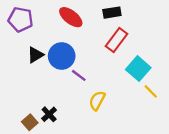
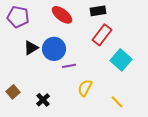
purple line: (79, 75) -> (69, 66), turned -48
yellow line: (151, 91) -> (117, 102), moved
brown square: (30, 122) -> (13, 92), moved

